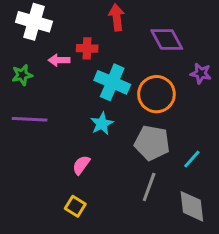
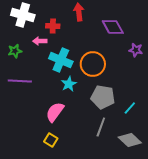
red cross: (87, 48) -> (53, 26), moved
cyan cross: (112, 82) -> (61, 60), moved
orange circle: (156, 94) -> (93, 64), moved
pink semicircle: (81, 165) -> (55, 112), size x1.5
gray diamond: (192, 206) -> (130, 140), turned -40

